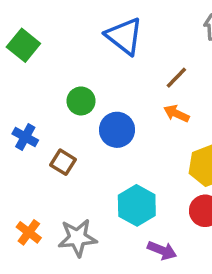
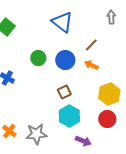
blue circle: (117, 130) -> (65, 60), moved
brown square: (63, 162) -> (64, 92), moved, turned 32

